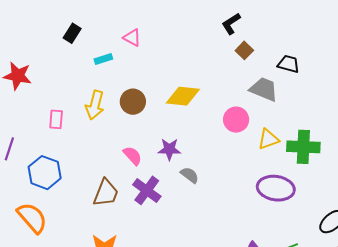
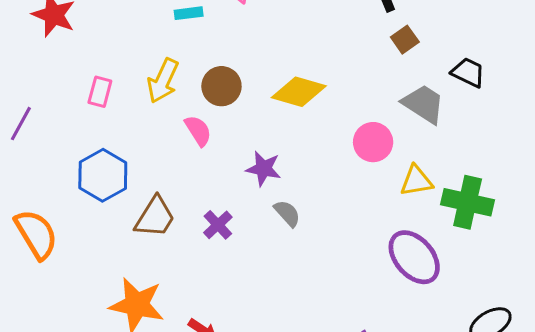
pink semicircle: (132, 156) -> (198, 131), moved
blue hexagon: (45, 173) -> (103, 175), moved
purple ellipse: (276, 188) -> (414, 257), turned 30
purple cross: (147, 190) -> (218, 225), size x0.7

